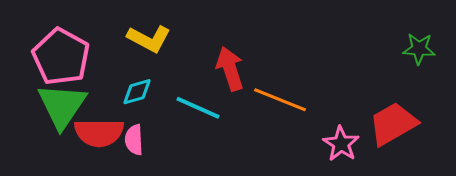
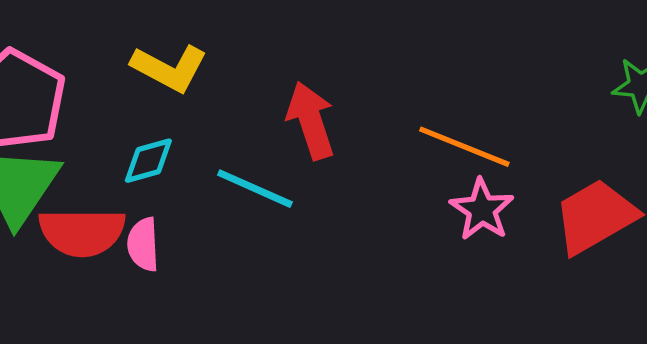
orange line: (280, 100) -> (464, 147), moved
pink star: (341, 144) -> (482, 210), moved

